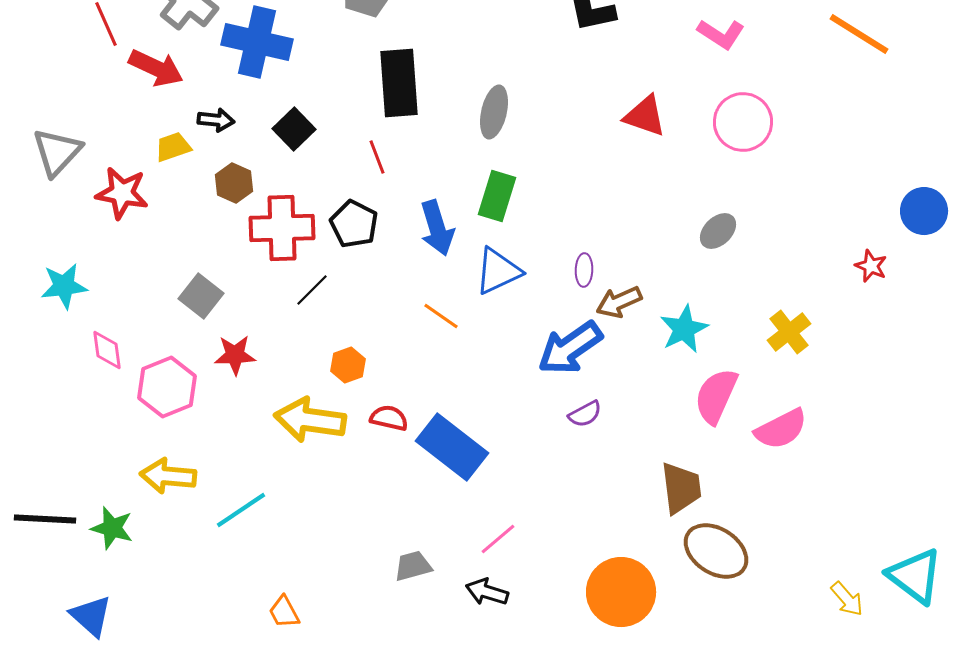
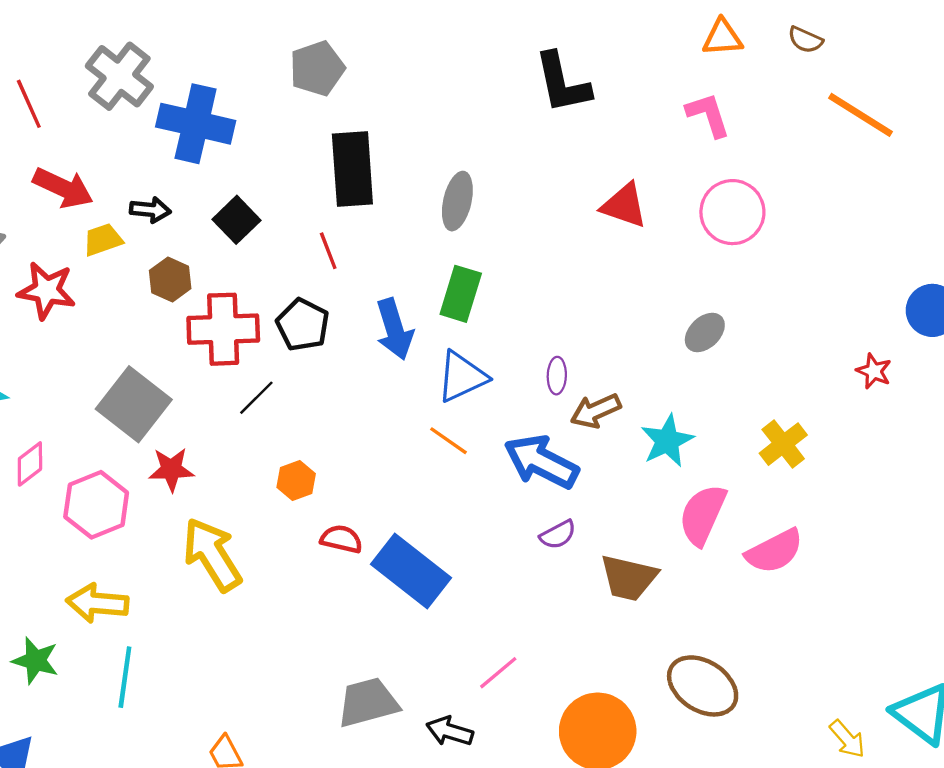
pink L-shape: (721, 34) -> (708, 115), turned -141
red arrow: (156, 68) -> (63, 188), moved
gray square: (201, 296) -> (134, 404), size x1.5
orange line: (441, 316) -> (449, 441), moved
blue arrow: (570, 348) -> (541, 462), turned 62
pink diamond: (107, 350) -> (30, 464), turned 60
yellow arrow: (310, 420) -> (212, 555), moved, turned 50
brown trapezoid: (681, 488) -> (629, 578), moved, turned 110
cyan line: (241, 510) -> (125, 677), moved, turned -48
pink line: (498, 539) -> (498, 673), moved
gray trapezoid: (413, 566) -> (368, 703), size x1.5

